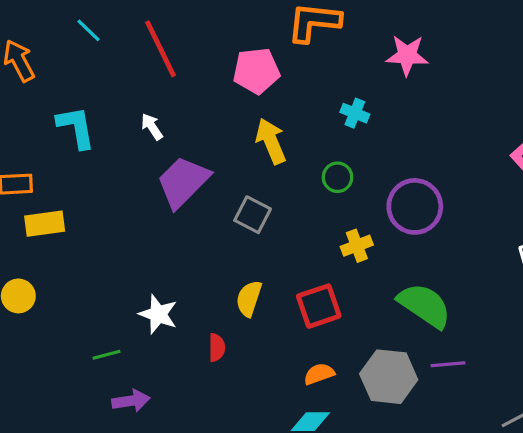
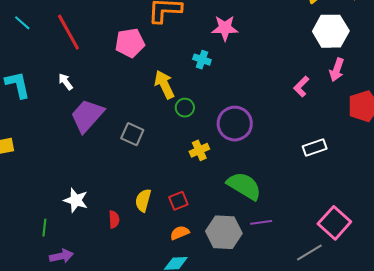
cyan cross: (355, 113) -> (202, 60), moved
yellow arrow: (271, 141) -> (164, 85), moved
yellow semicircle: (249, 299) -> (143, 200), moved
red square: (319, 306) -> (178, 201), moved, size x0.7
green line: (107, 355) -> (44, 228), turned -66

